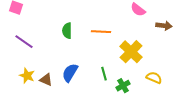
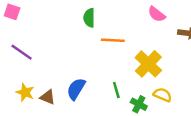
green semicircle: (67, 31) -> (89, 18), moved
yellow semicircle: (154, 78) -> (163, 95), moved
green cross: (123, 86) -> (139, 104), turned -32

